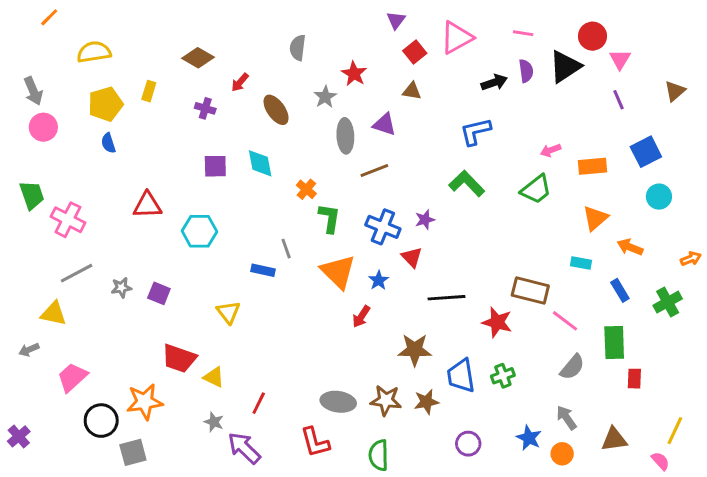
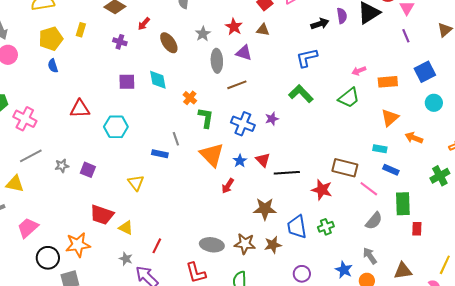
red star: (354, 74) -> (234, 27), moved
red triangle: (412, 257) -> (263, 160), moved
blue rectangle: (620, 290) -> (391, 170), moved, turned -35

